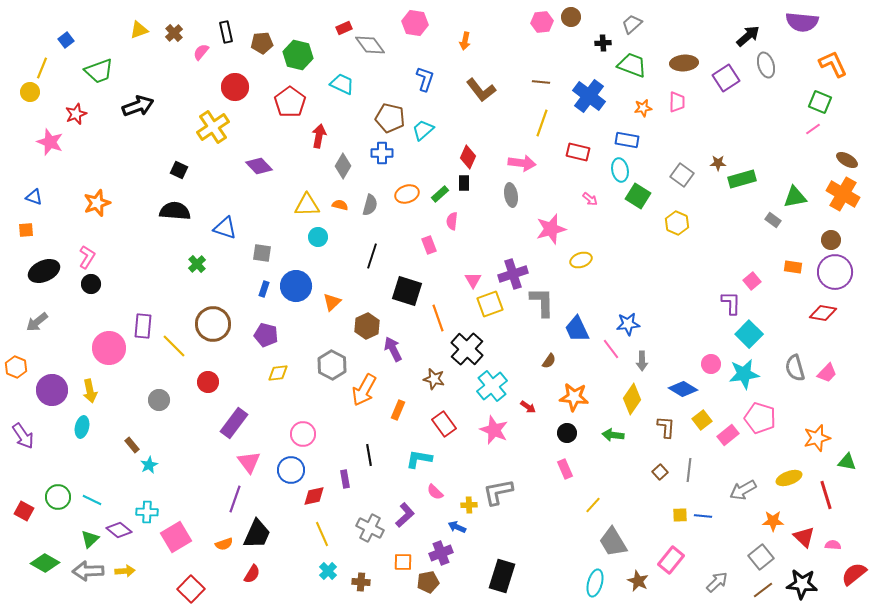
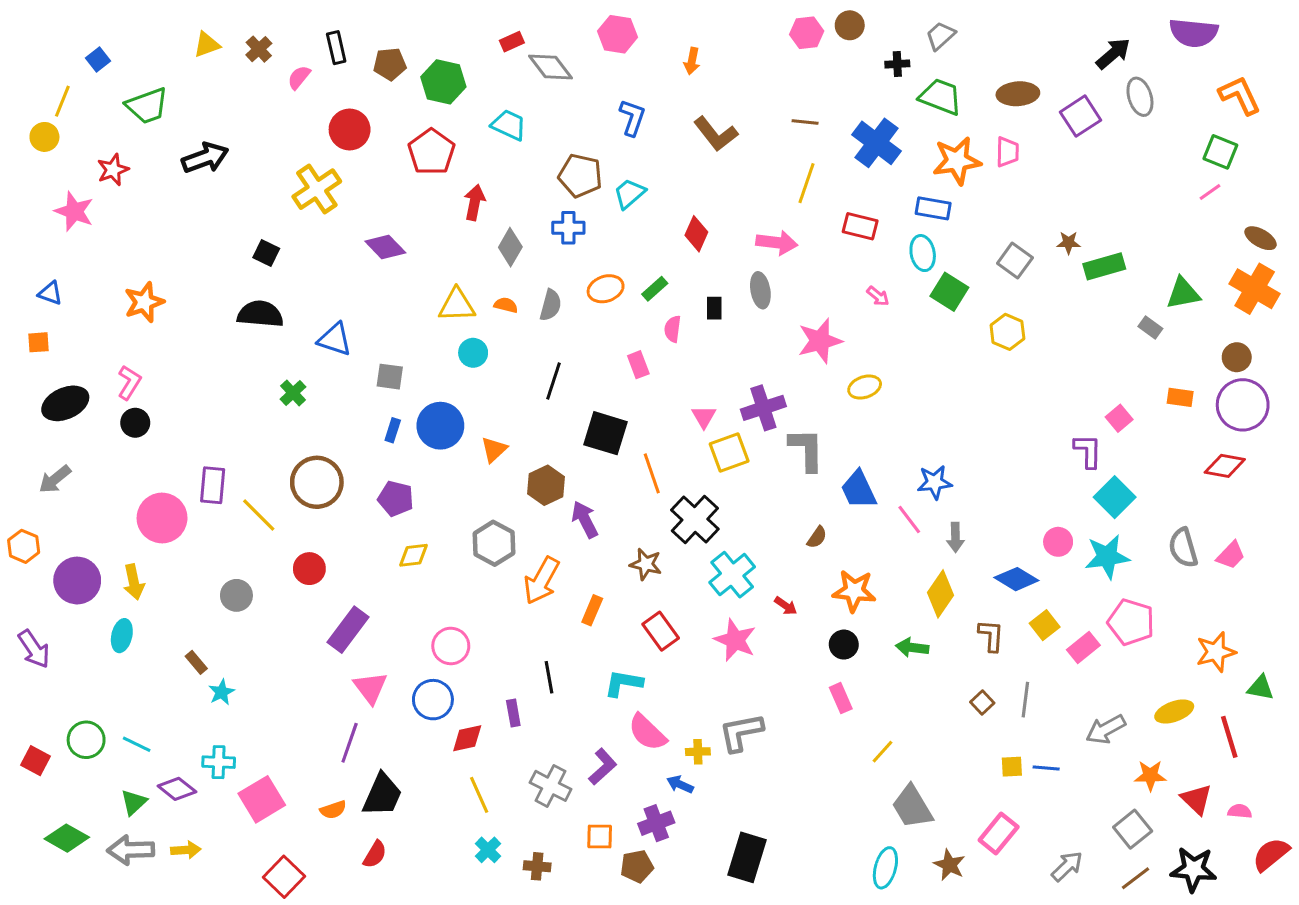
orange star: (643, 108) -> (957, 161), size x1.8
black rectangle: (464, 183) -> (714, 308), moved
pink semicircle: (435, 492) -> (647, 732), size x1.6

